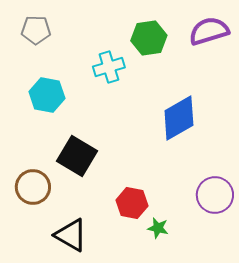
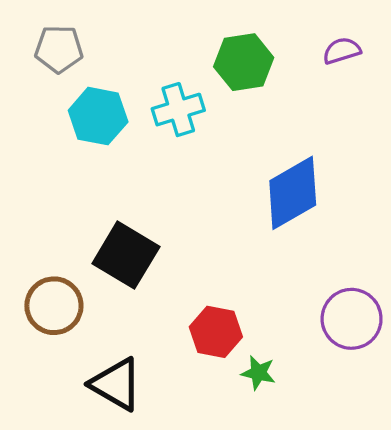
purple semicircle: (209, 31) -> (342, 51), size x0.6
cyan hexagon: (47, 95) -> (98, 116), moved

